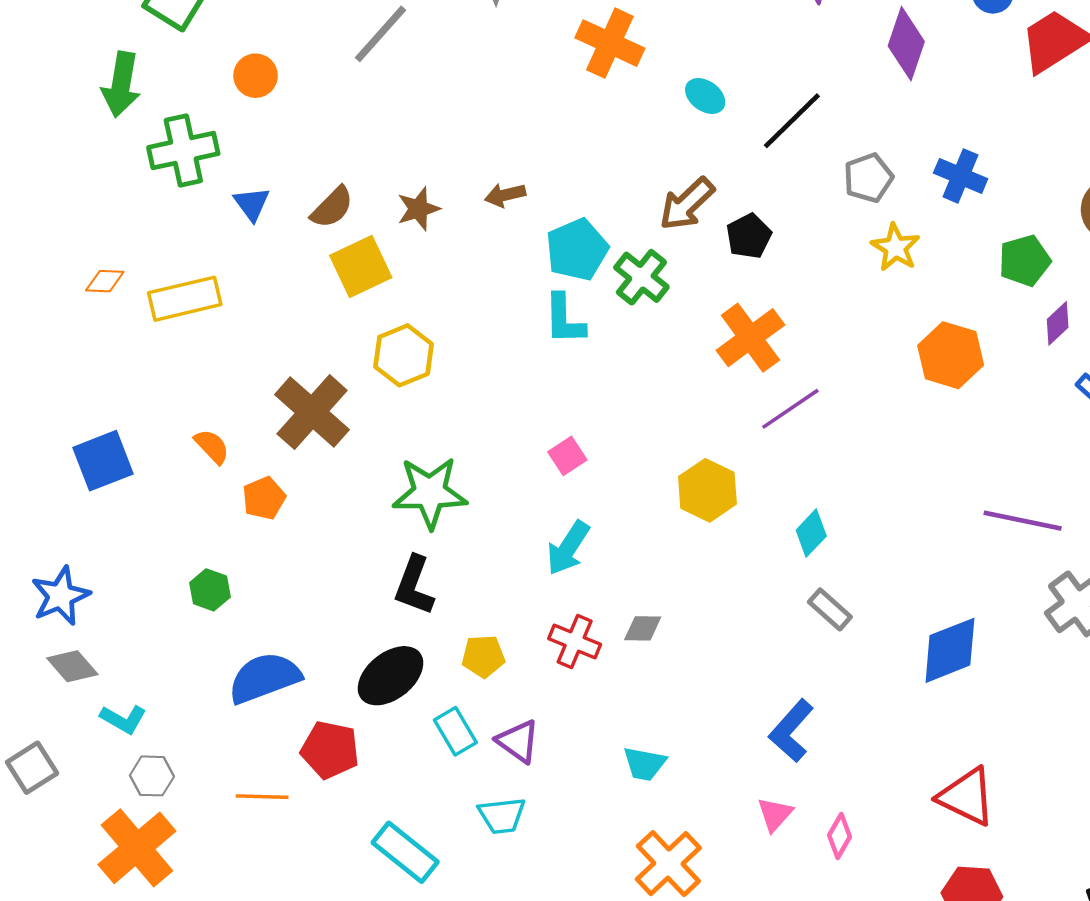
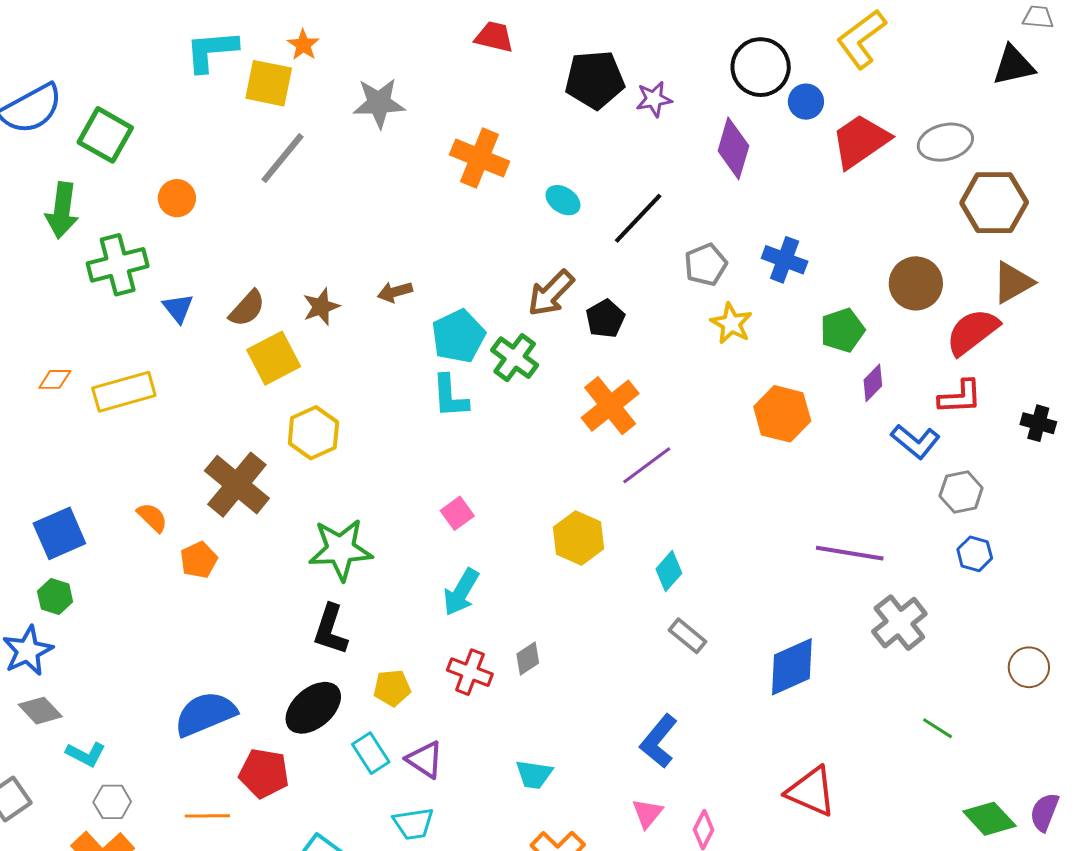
green hexagon: (210, 590) -> (55, 596), moved
gray diamond: (643, 628) -> (528, 659), turned -32

